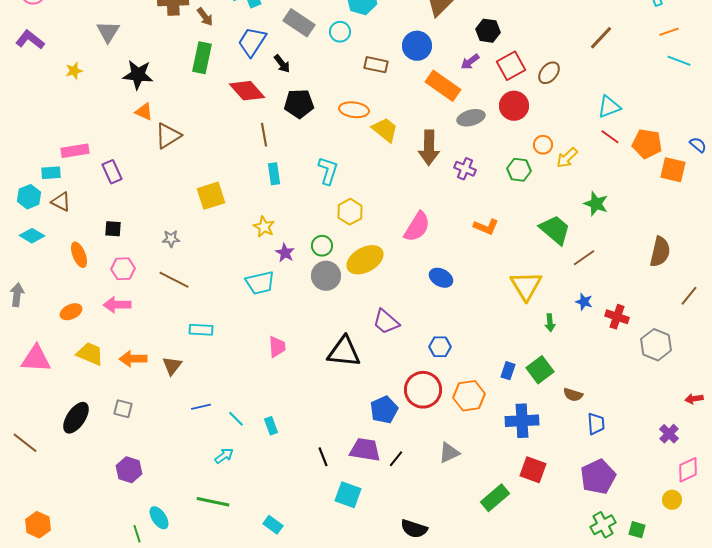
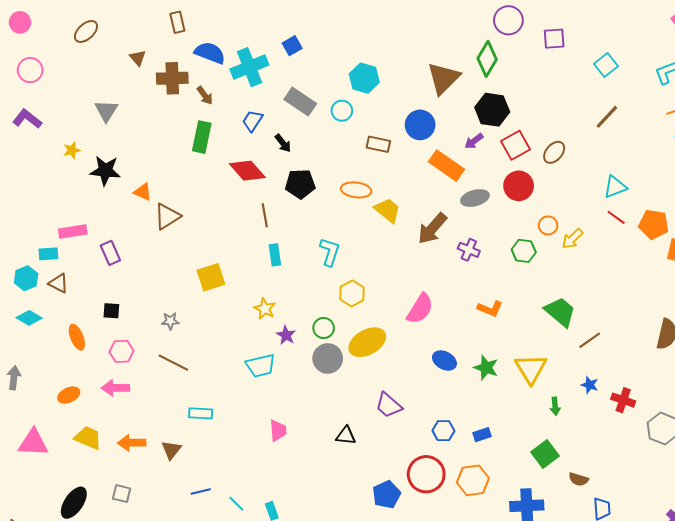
black hexagon: (488, 31) -> (492, 110), size x1.4
blue trapezoid: (252, 42) -> (253, 121), size x0.7
black star: (138, 75) -> (105, 171), moved
brown arrow: (429, 148) -> (432, 228), turned 40
green star: (596, 204) -> (486, 368), moved
black triangle: (344, 352) -> (346, 436), size x0.6
blue rectangle: (508, 371) -> (482, 435), moved, turned 54

